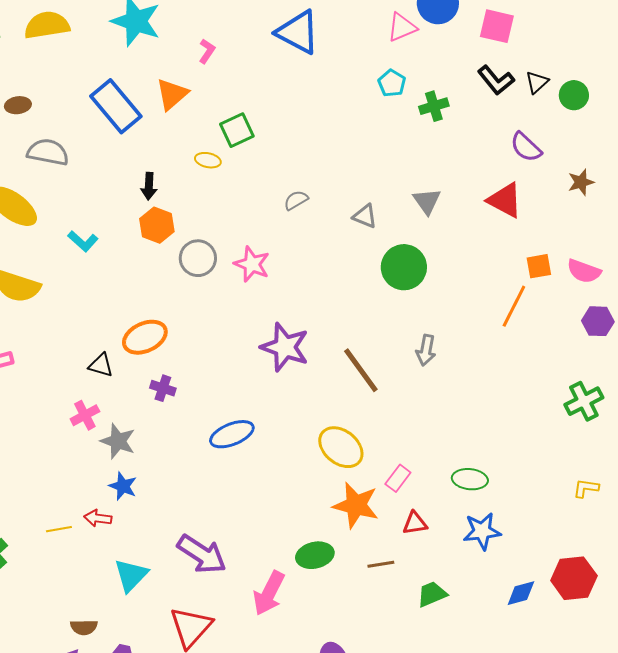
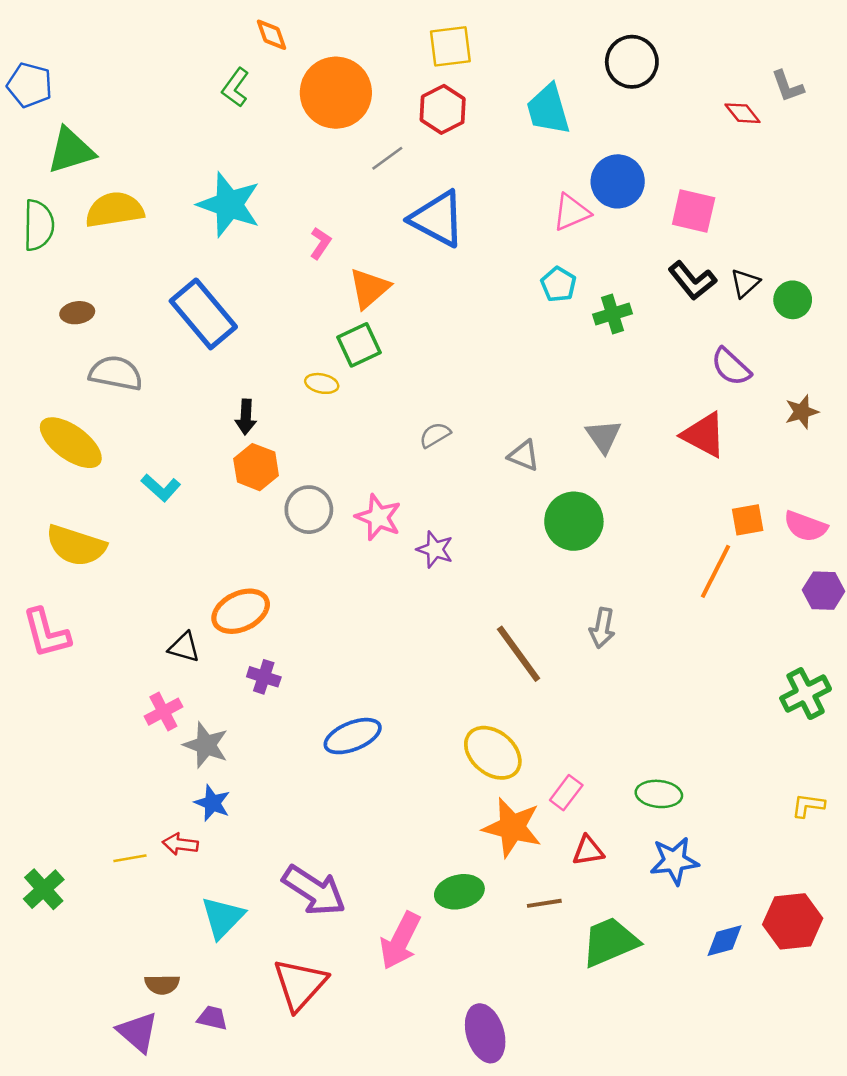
orange triangle: (172, 94) -> (369, 288), moved
purple star: (285, 347) -> (435, 549), moved, size x0.6
green trapezoid: (432, 594) -> (610, 942), size x1.5

